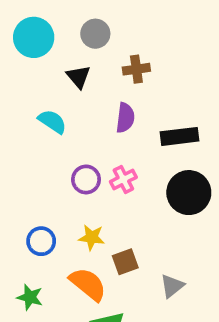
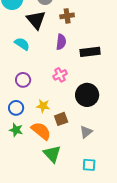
black triangle: (79, 77) -> (36, 20), size x1.5
purple circle: (86, 179) -> (23, 80), moved
black circle: (189, 193) -> (87, 95), moved
green star: (30, 297) -> (16, 130), moved

